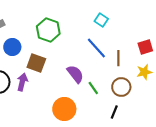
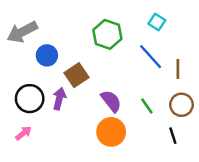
green hexagon: (48, 30) -> (107, 34), moved
brown square: (36, 63) -> (77, 75), turned 36
purple semicircle: (75, 74) -> (111, 101), moved
black line: (114, 112) -> (173, 136), turned -40

